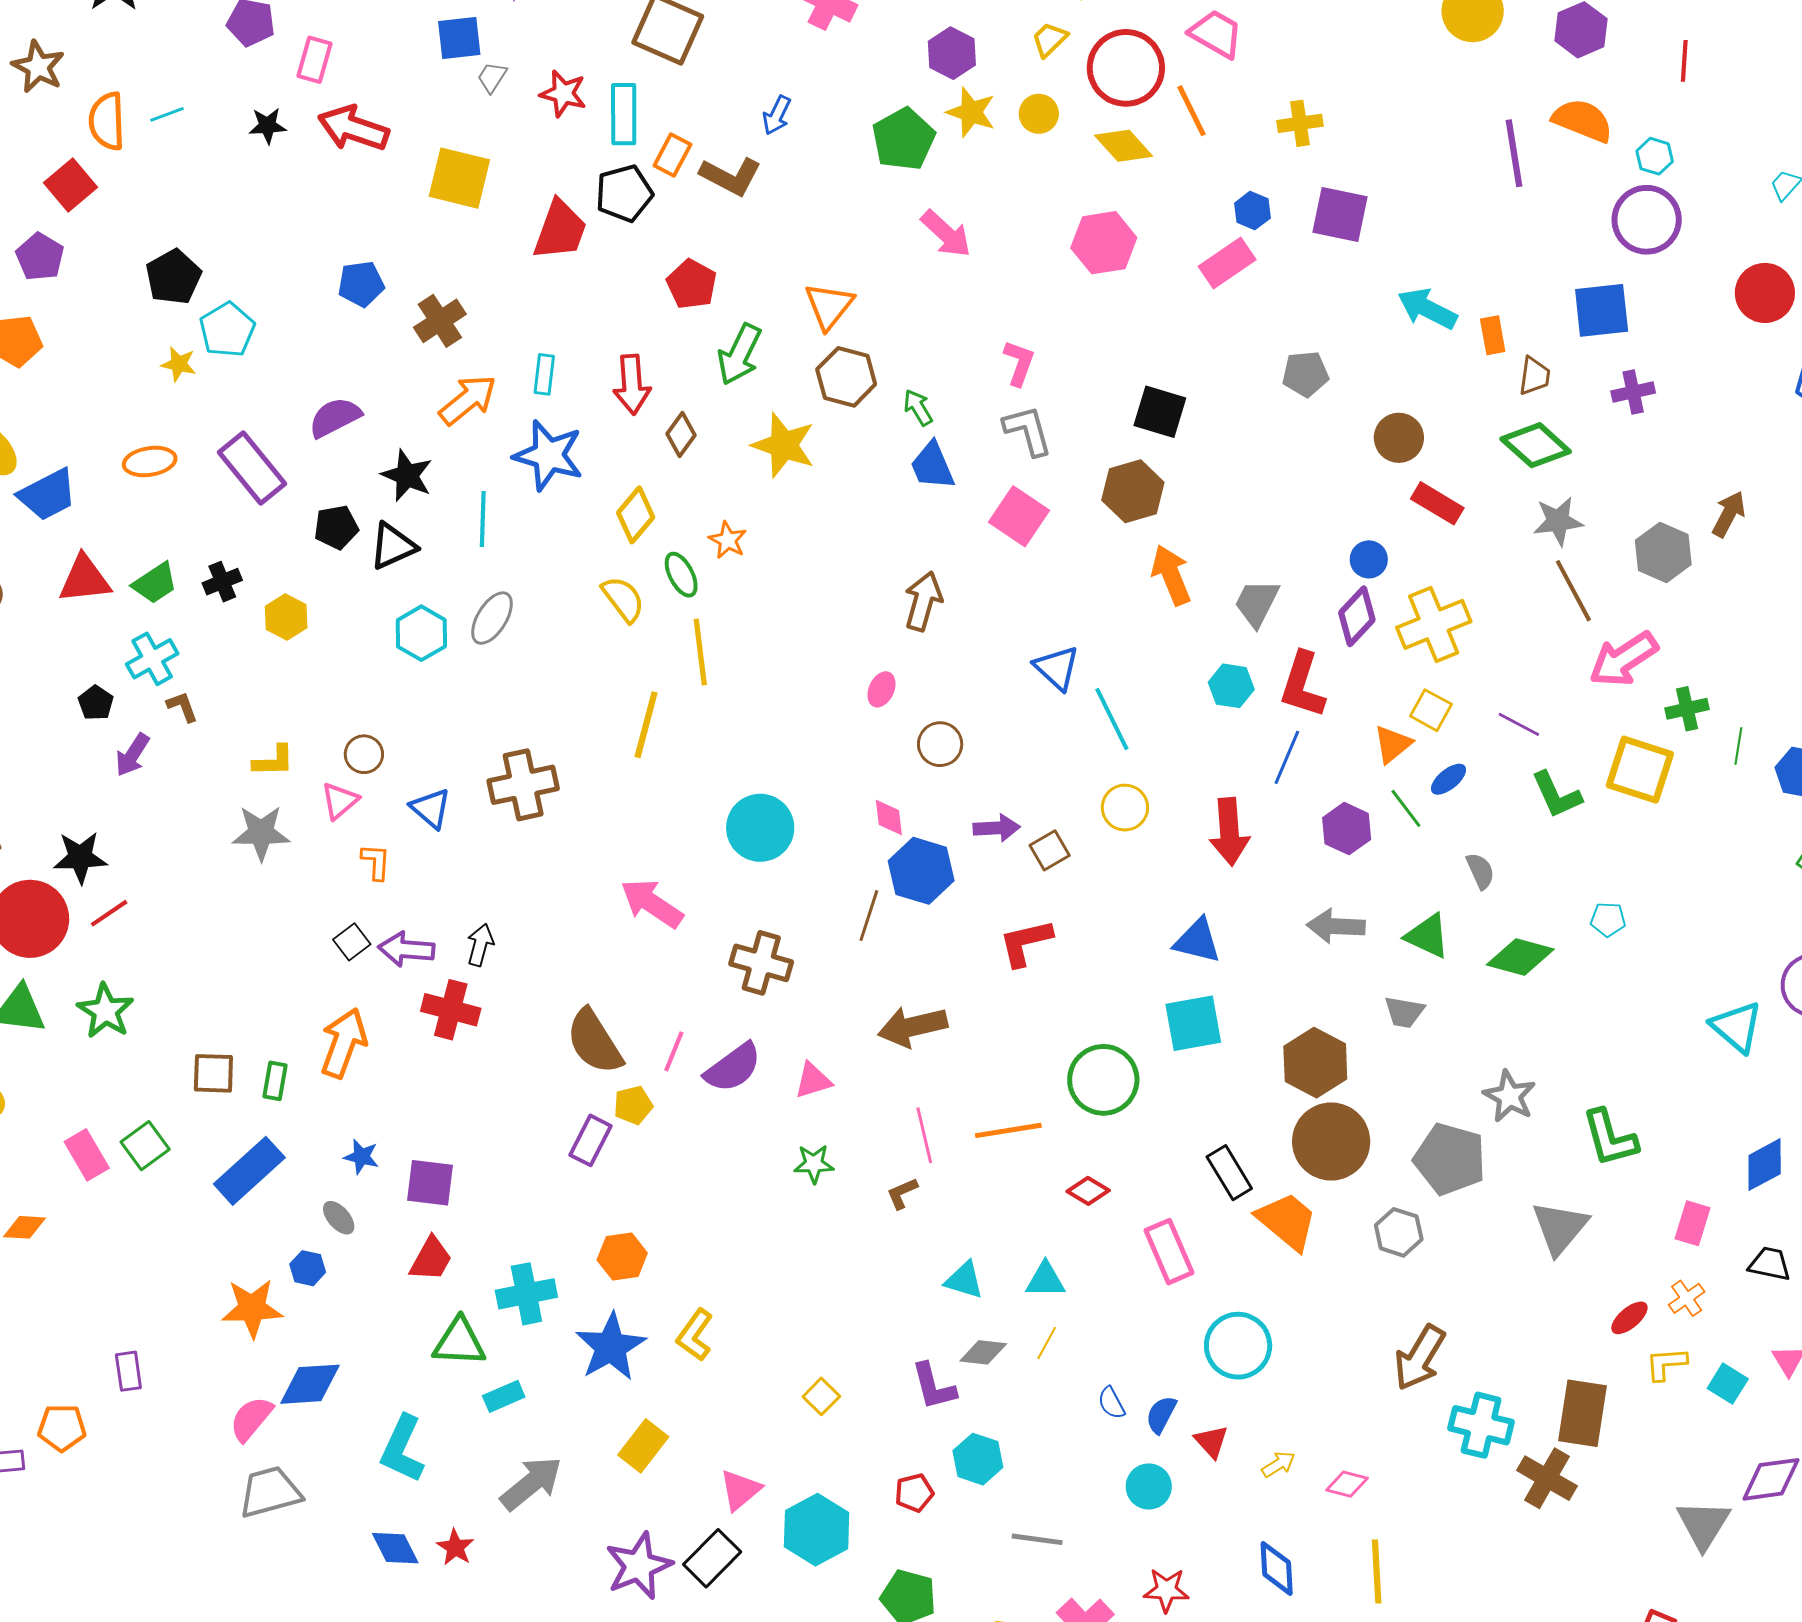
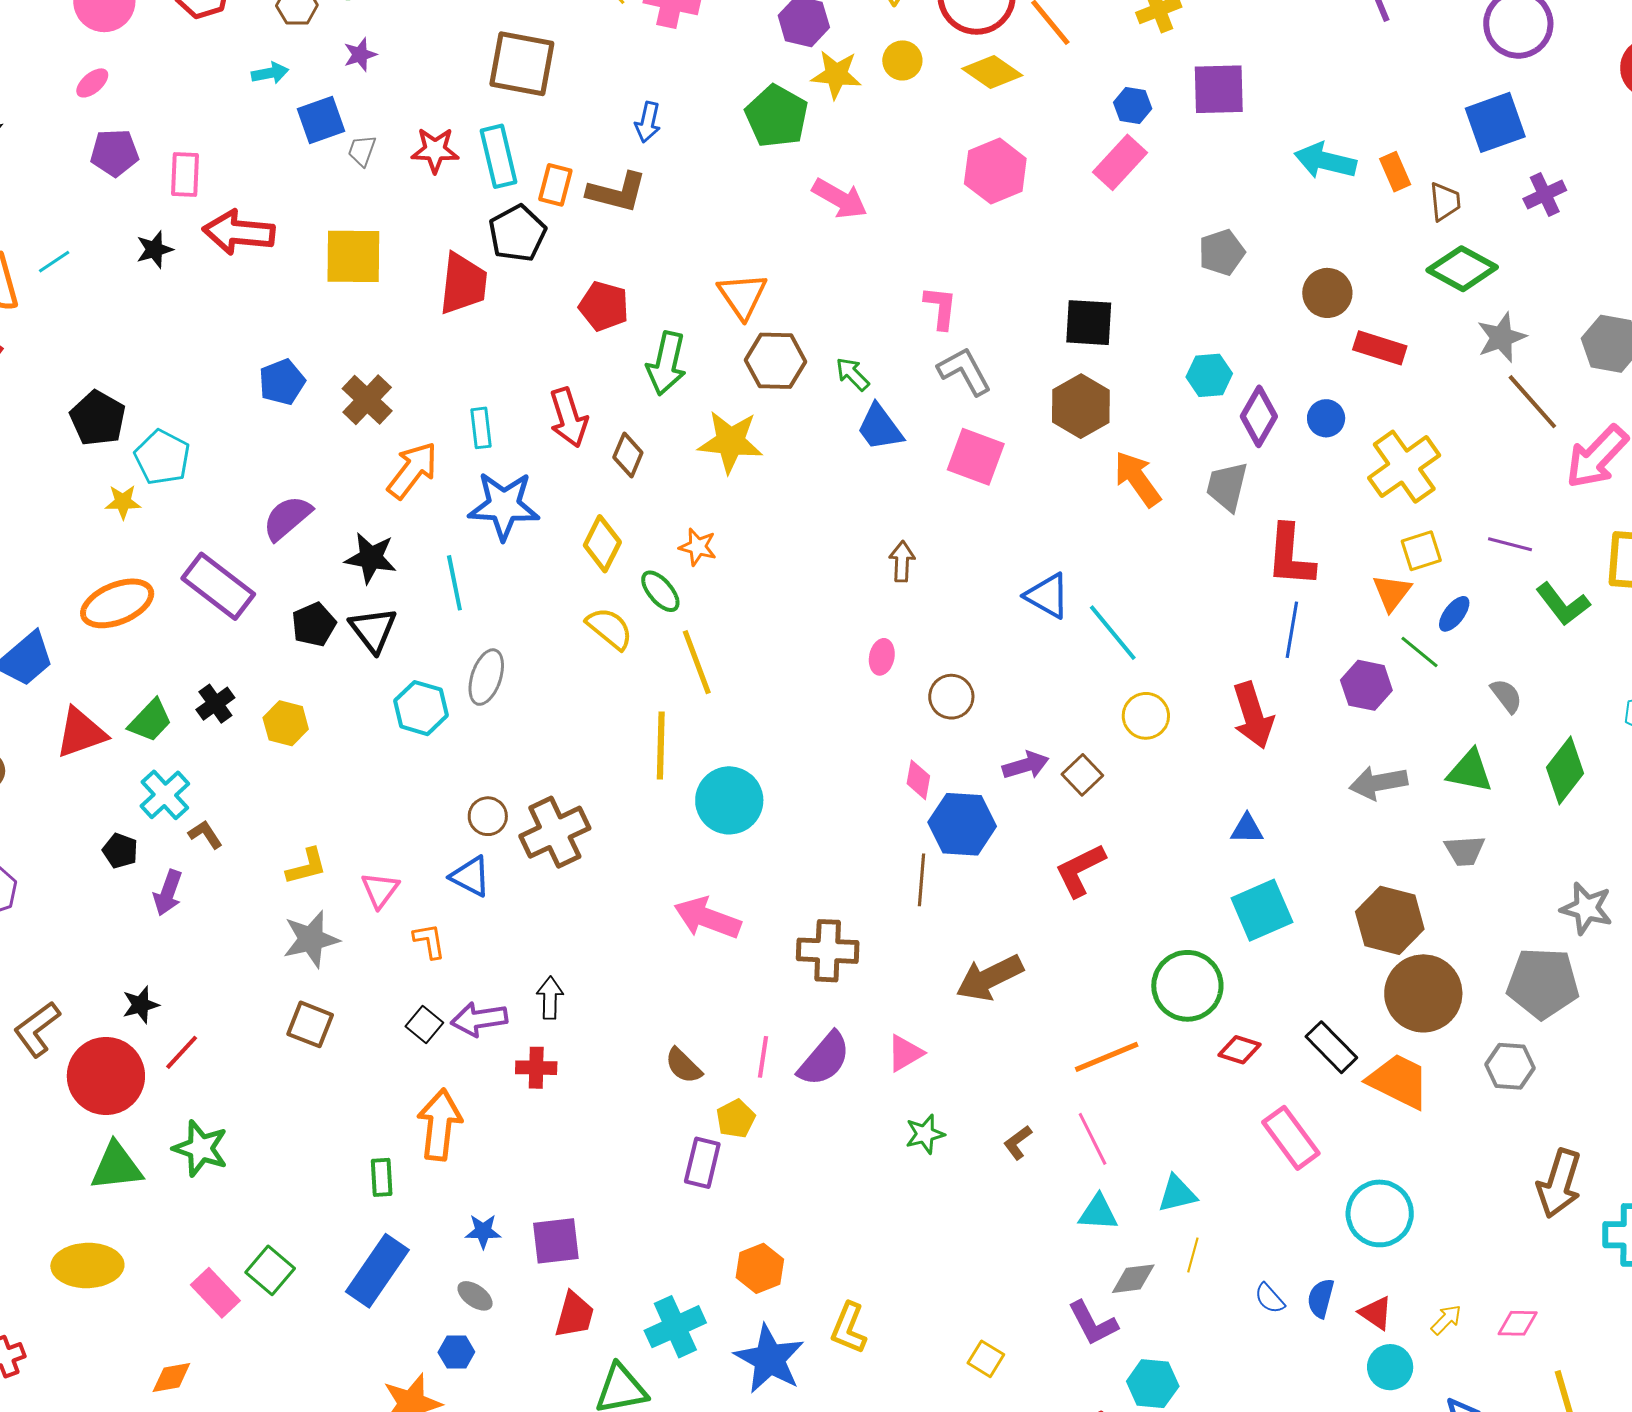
orange ellipse: (150, 461) -> (117, 603), size x1.4
black triangle: (393, 546) -> (373, 630), turned -30
brown arrow: (923, 601) -> (902, 561), size x0.7
purple diamond: (1357, 616) -> (1259, 416), moved
cyan hexagon: (1231, 686) -> (1209, 375), moved
yellow square: (1431, 710) -> (1421, 551), turned -33
brown circle: (364, 754) -> (488, 816), moved
pink diamond: (889, 818) -> (918, 780), turned 30
cyan circle: (760, 828) -> (729, 800), moved
black star: (80, 857) -> (141, 1005), size x0.7
blue triangle: (1197, 941) -> (1247, 829), size x0.7
green diamond: (1520, 957) -> (1565, 770), turned -54
red cross: (451, 1010) -> (536, 1068), size x0.7
brown semicircle: (594, 1042) -> (683, 1066), size x0.6
brown square: (213, 1073) -> (310, 1024), moved, turned 33
pink line: (924, 1135) -> (1093, 1139), moved
red diamond: (1088, 1191) -> (1239, 1050), moved
cyan circle: (1149, 1487) -> (1390, 1367), moved

